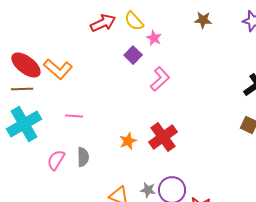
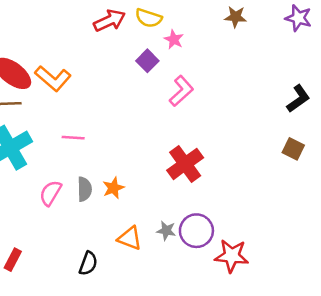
yellow semicircle: (134, 21) -> (149, 18), turned -30
orange star: (128, 141) -> (113, 188), moved

